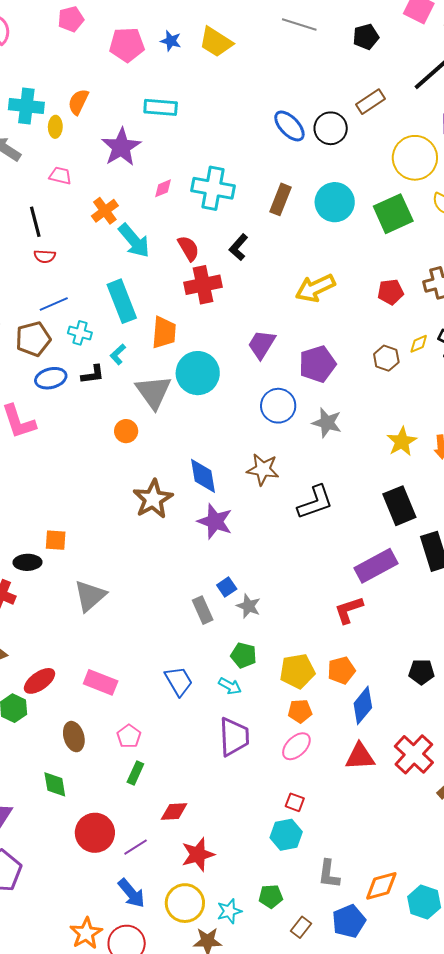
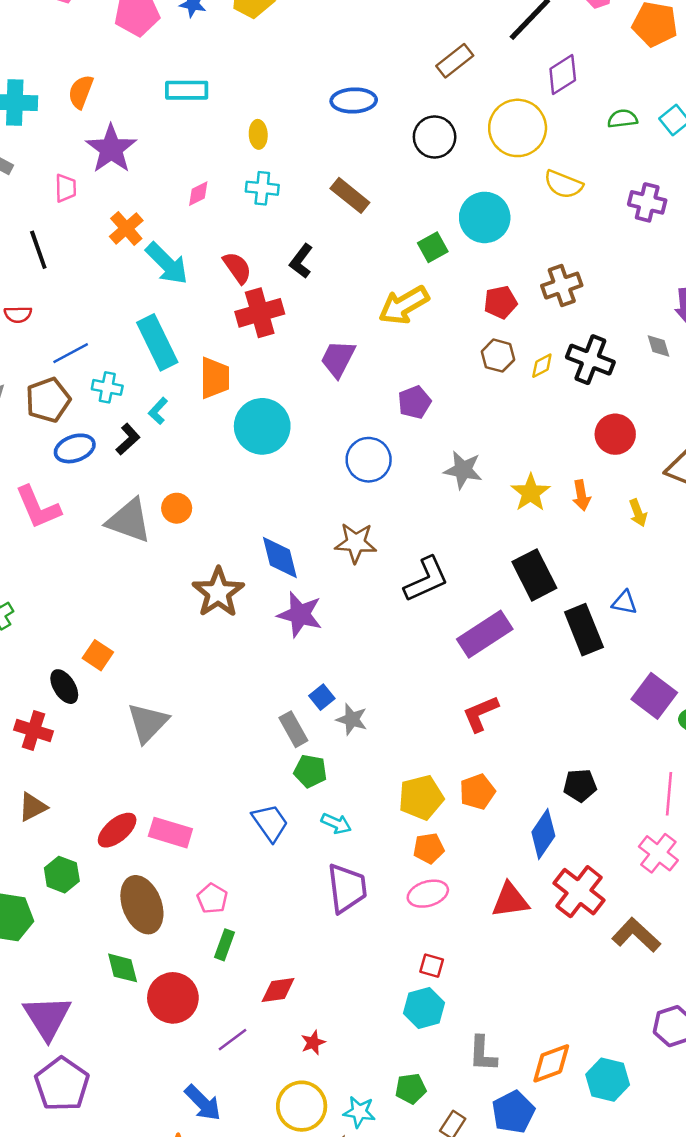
blue ellipse: (289, 126) -> (354, 100), turned -44
yellow ellipse: (55, 127) -> (258, 134), moved
black circle: (331, 128) -> (435, 137), moved
purple star: (121, 147) -> (111, 149), moved
pink trapezoid: (60, 176) -> (66, 188), turned 80
cyan cross: (213, 188) -> (262, 188), size x0.6
brown rectangle: (281, 199) -> (350, 195), turned -68
cyan circle: (335, 202) -> (485, 217), moved
green square: (393, 214) -> (433, 247), moved, size x0.6
red semicircle: (45, 256) -> (18, 314), moved
purple trapezoid: (262, 344) -> (338, 359), moved
brown hexagon: (386, 358) -> (498, 356), moved
purple pentagon: (317, 364) -> (415, 402), size x0.7
black L-shape: (93, 374) -> (128, 439), turned -30
gray triangle: (153, 392) -> (129, 521), moved, turned -30
gray star: (327, 423) -> (463, 470), moved
orange square: (56, 540) -> (98, 655), turned 35
black ellipse: (28, 562) -> (64, 687), turned 64
purple rectangle: (376, 566) -> (485, 634), moved
green pentagon: (244, 655) -> (310, 771), moved
red ellipse: (39, 681) -> (117, 830), moved
blue diamond: (363, 705) -> (543, 834), moved
brown ellipse: (74, 737) -> (142, 905), size x1.5
pink ellipse: (296, 746) -> (428, 894), turned 32
red circle: (95, 833) -> (173, 998), moved
red star: (198, 854) -> (313, 1043), size x0.6
blue arrow: (131, 893) -> (203, 1103), moved
cyan star: (229, 911) -> (359, 1112), turned 30

